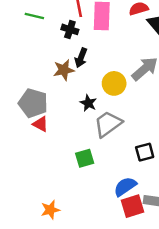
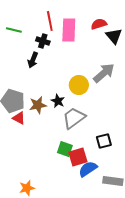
black arrow: (81, 58) -> (33, 60), moved
brown star: (64, 70) -> (38, 105), moved
green square: (85, 158) -> (65, 149), moved, turned 35
red square: (132, 206) -> (78, 157), moved

